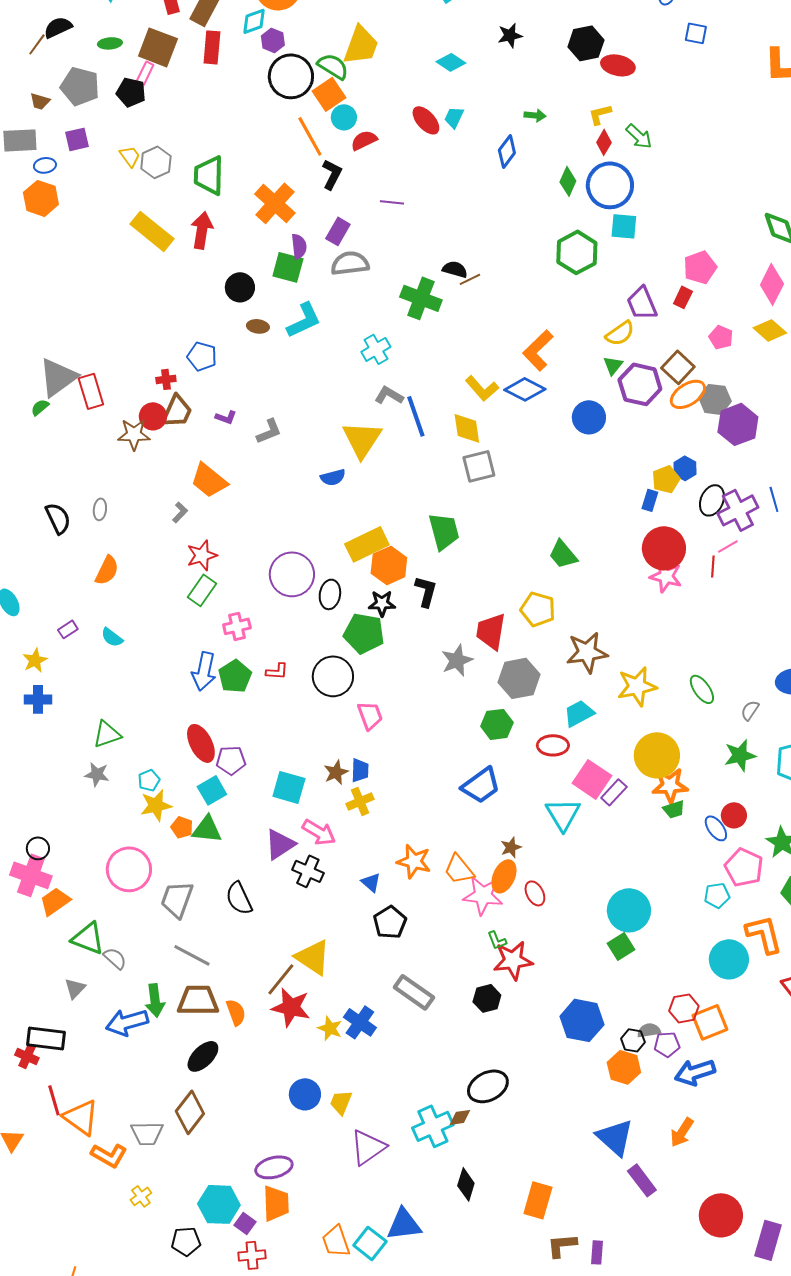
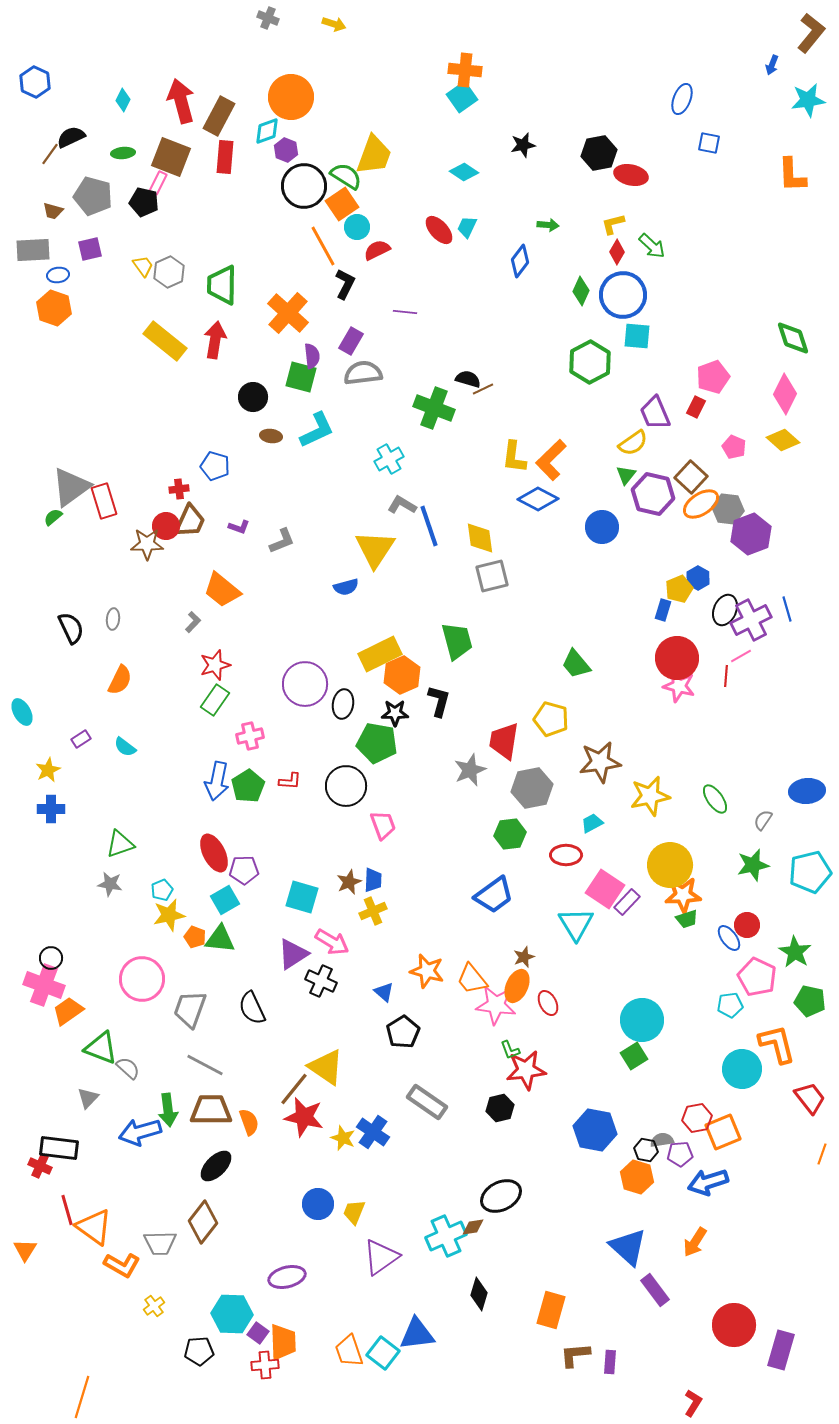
yellow L-shape: (482, 388) -> (514, 457), moved, turned 48
cyan trapezoid: (579, 713) -> (592, 823), size x0.7
orange trapezoid: (276, 1203) -> (283, 1342), moved

